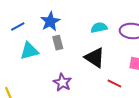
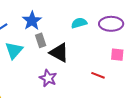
cyan triangle: (29, 51) -> (14, 50), turned -30
black triangle: (95, 58) -> (59, 53), moved

